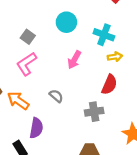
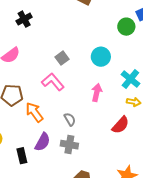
pink arrow: (74, 60) -> (97, 92), turned 144
pink L-shape: (26, 64) -> (53, 82), turned 65
gray cross: (94, 112) -> (69, 145), moved

